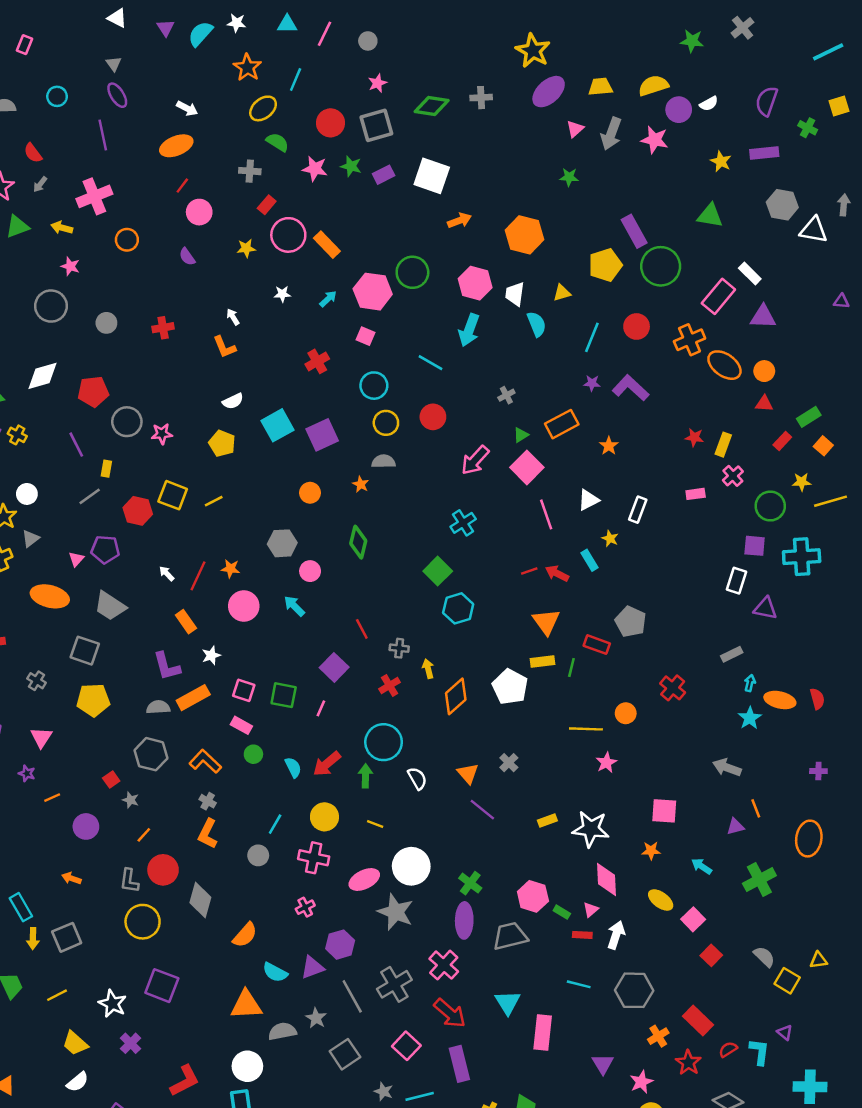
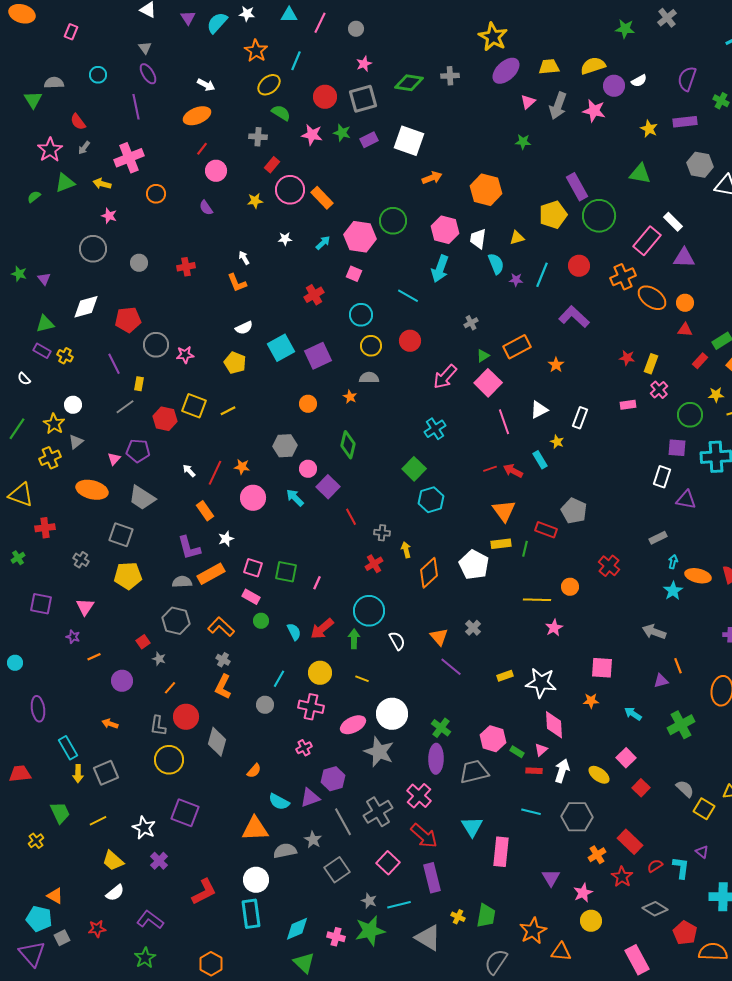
purple star: (592, 383) -> (516, 280), moved
purple square: (334, 667) -> (328, 487), moved
yellow ellipse: (661, 900) -> (599, 775), moved
orange semicircle: (245, 935) -> (254, 771), size x0.7

